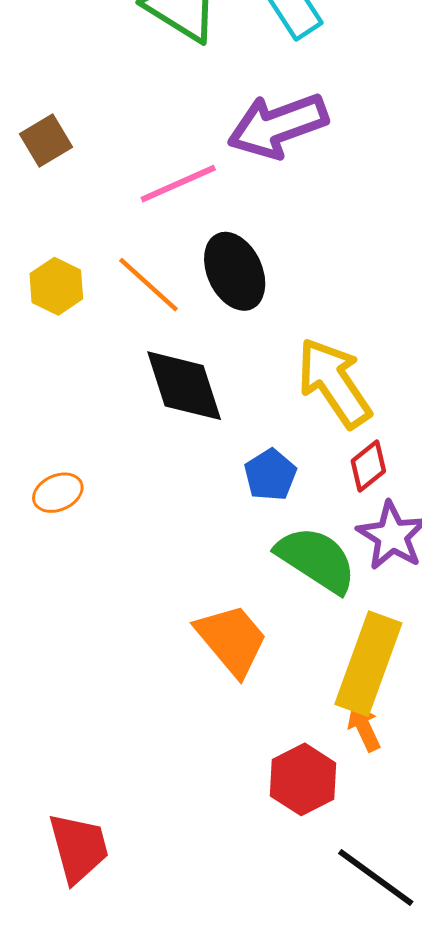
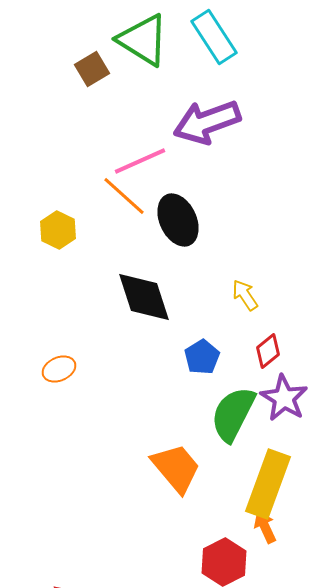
brown square: (46, 141) -> (92, 69), moved
orange line: (148, 285) -> (124, 196), moved
yellow arrow: (334, 383) -> (245, 295), size x0.5
green semicircle: (316, 560) -> (233, 414), turned -96

